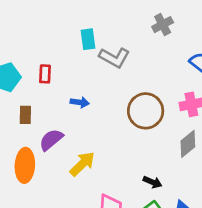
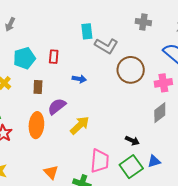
gray cross: (163, 25) -> (143, 22), turned 35
brown circle: (146, 111) -> (131, 70), moved

